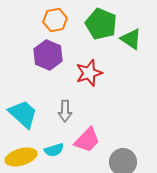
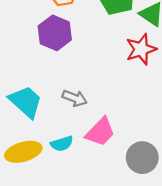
red star: (89, 73) -> (141, 49), moved
gray arrow: (65, 111) -> (75, 98), turned -70

